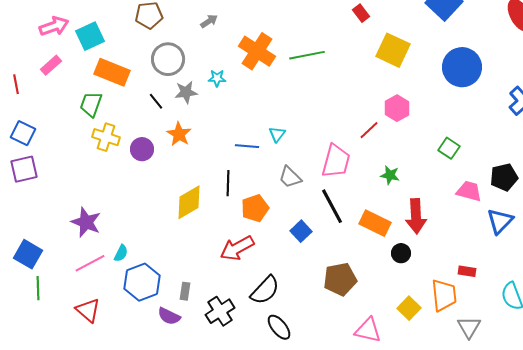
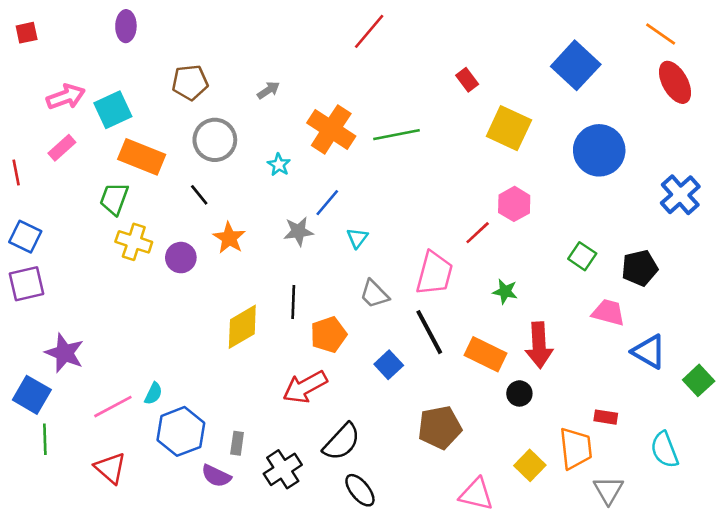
cyan star: (217, 78) -> (279, 165), turned 30
gray star: (186, 92) -> (298, 231), moved
blue line: (247, 146) -> (327, 203), moved, turned -55
black pentagon: (504, 177) -> (640, 268), moved
blue triangle: (500, 221) -> (649, 352), turned -44
purple star: (86, 222) -> (64, 353), moved

